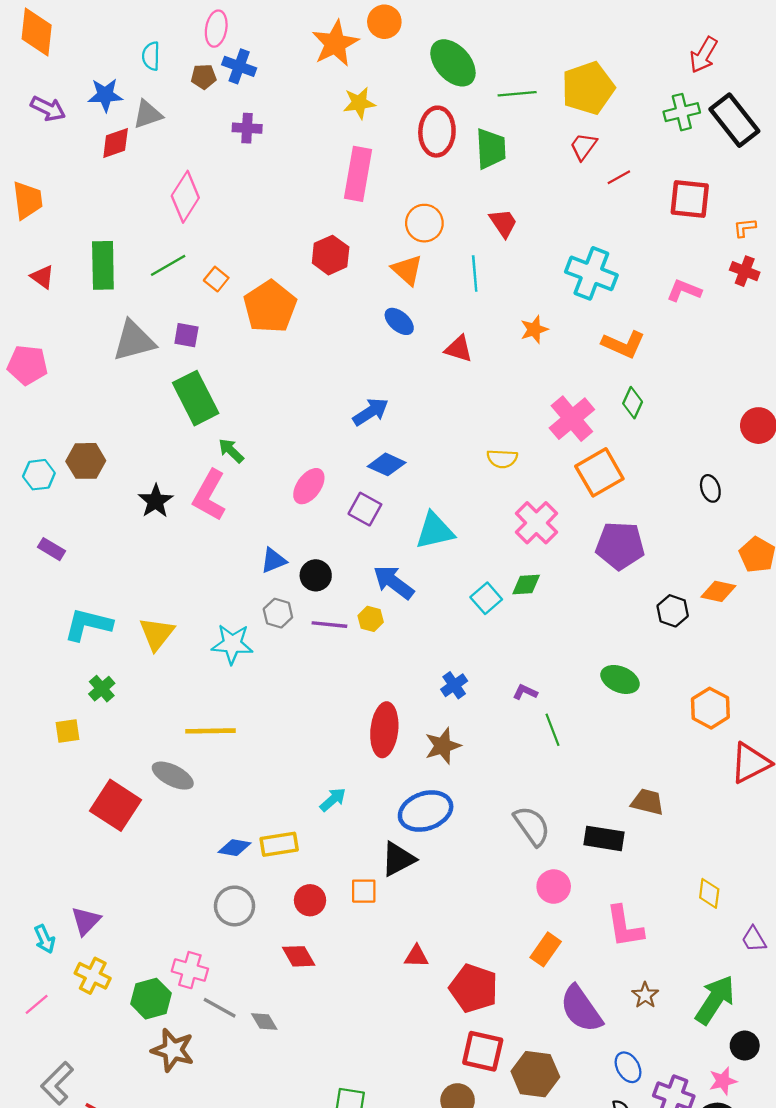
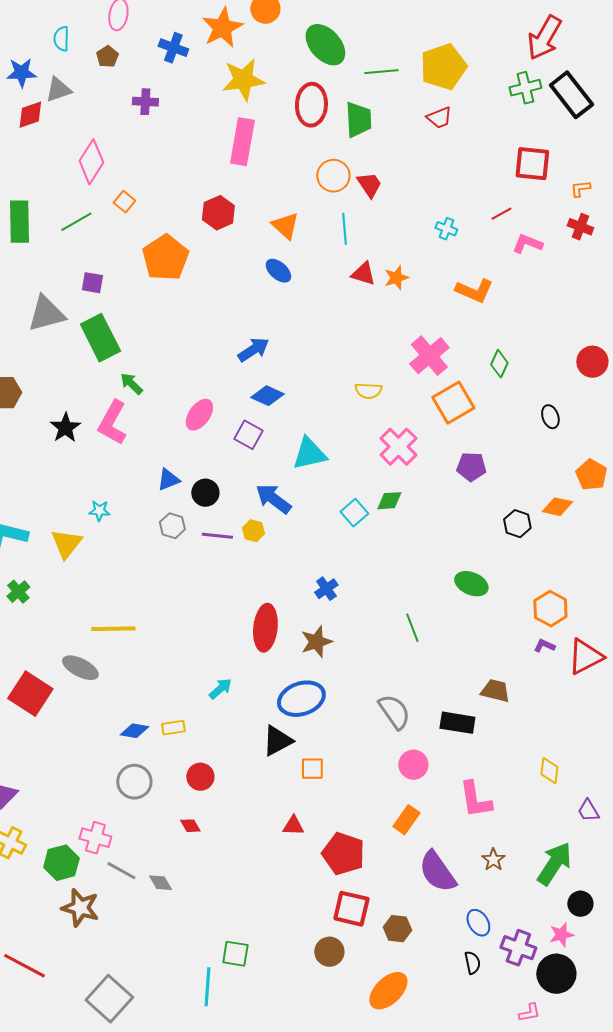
red arrow: (703, 55) -> (544, 38), size x1.4
blue cross: (239, 66) -> (173, 48), moved
brown pentagon: (204, 77) -> (107, 57), turned -30
yellow star: (359, 103) -> (243, 80), size x1.5
red trapezoid: (583, 146) -> (439, 118), turned -148
red line: (619, 177) -> (501, 214), moved
orange circle: (424, 223) -> (333, 176), moved
cyan cross: (591, 273) -> (446, 229), size x0.5
orange square: (216, 279) -> (124, 202), moved
gray triangle: (134, 341) -> (46, 314), moved
red triangle: (459, 349) -> (363, 274), moved
green diamond: (633, 403) -> (499, 364), moved
purple pentagon: (620, 546) -> (471, 467), size x0.7
cyan star: (232, 644) -> (99, 511), moved, size x0.6
purple L-shape: (525, 692) -> (544, 646), moved
yellow rectangle: (279, 844) -> (173, 728), size x0.7
orange square: (364, 891) -> (312, 769), moved
red diamond: (299, 956) -> (190, 826), size x0.7
brown hexagon: (535, 1074) -> (397, 929), size x0.7

